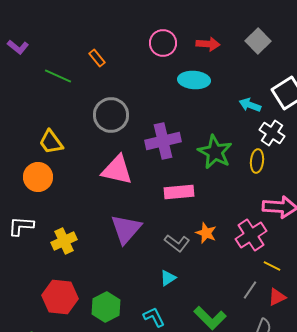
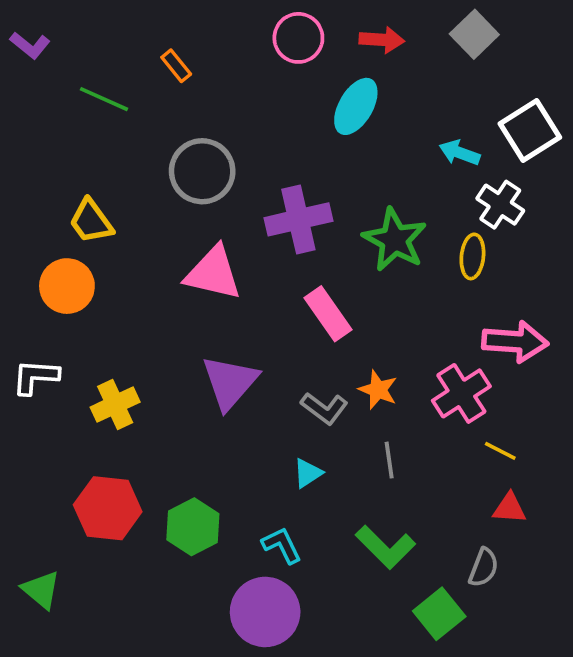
cyan ellipse: (194, 80) -> (356, 106), turned -64
pink rectangle: (179, 192) -> (328, 314), turned 60
gray line: (250, 290) -> (389, 460), moved, turned -42
red triangle: (277, 297) -> (510, 508), turned 30

